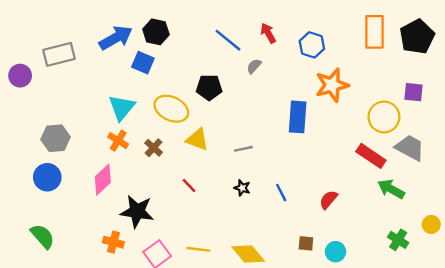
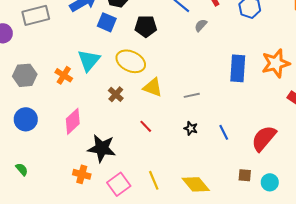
orange star: (332, 85) -> (276, 63), moved
black pentagon: (209, 87) -> (146, 26), moved
gray hexagon: (56, 138) -> (25, 75), moved
orange cross: (118, 141) -> (64, 75), moved
red semicircle: (328, 200) -> (264, 138), size x1.6
green semicircle: (43, 236) -> (22, 169), size x0.6
yellow line: (198, 249) -> (154, 180), turned 60

